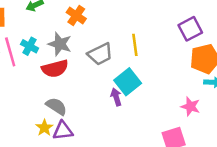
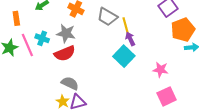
gray trapezoid: (100, 54) -> (107, 17), moved, turned 65
purple arrow: (116, 97) -> (130, 39), moved
pink star: (190, 106) -> (160, 70), moved

